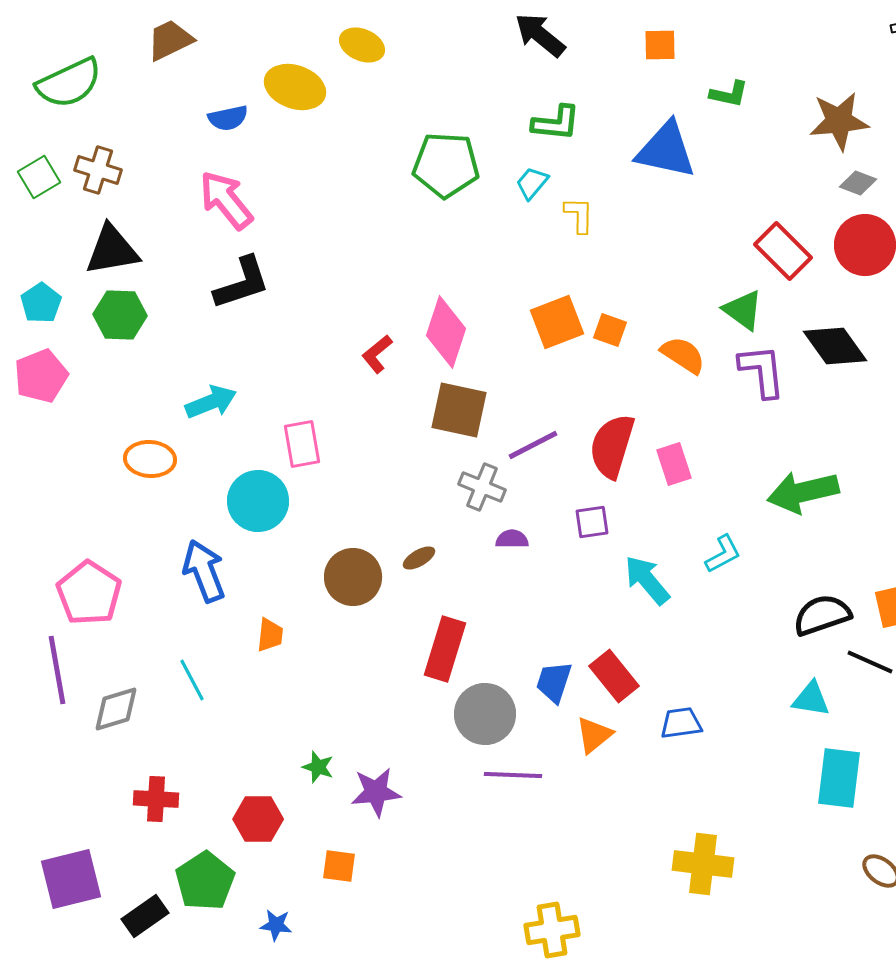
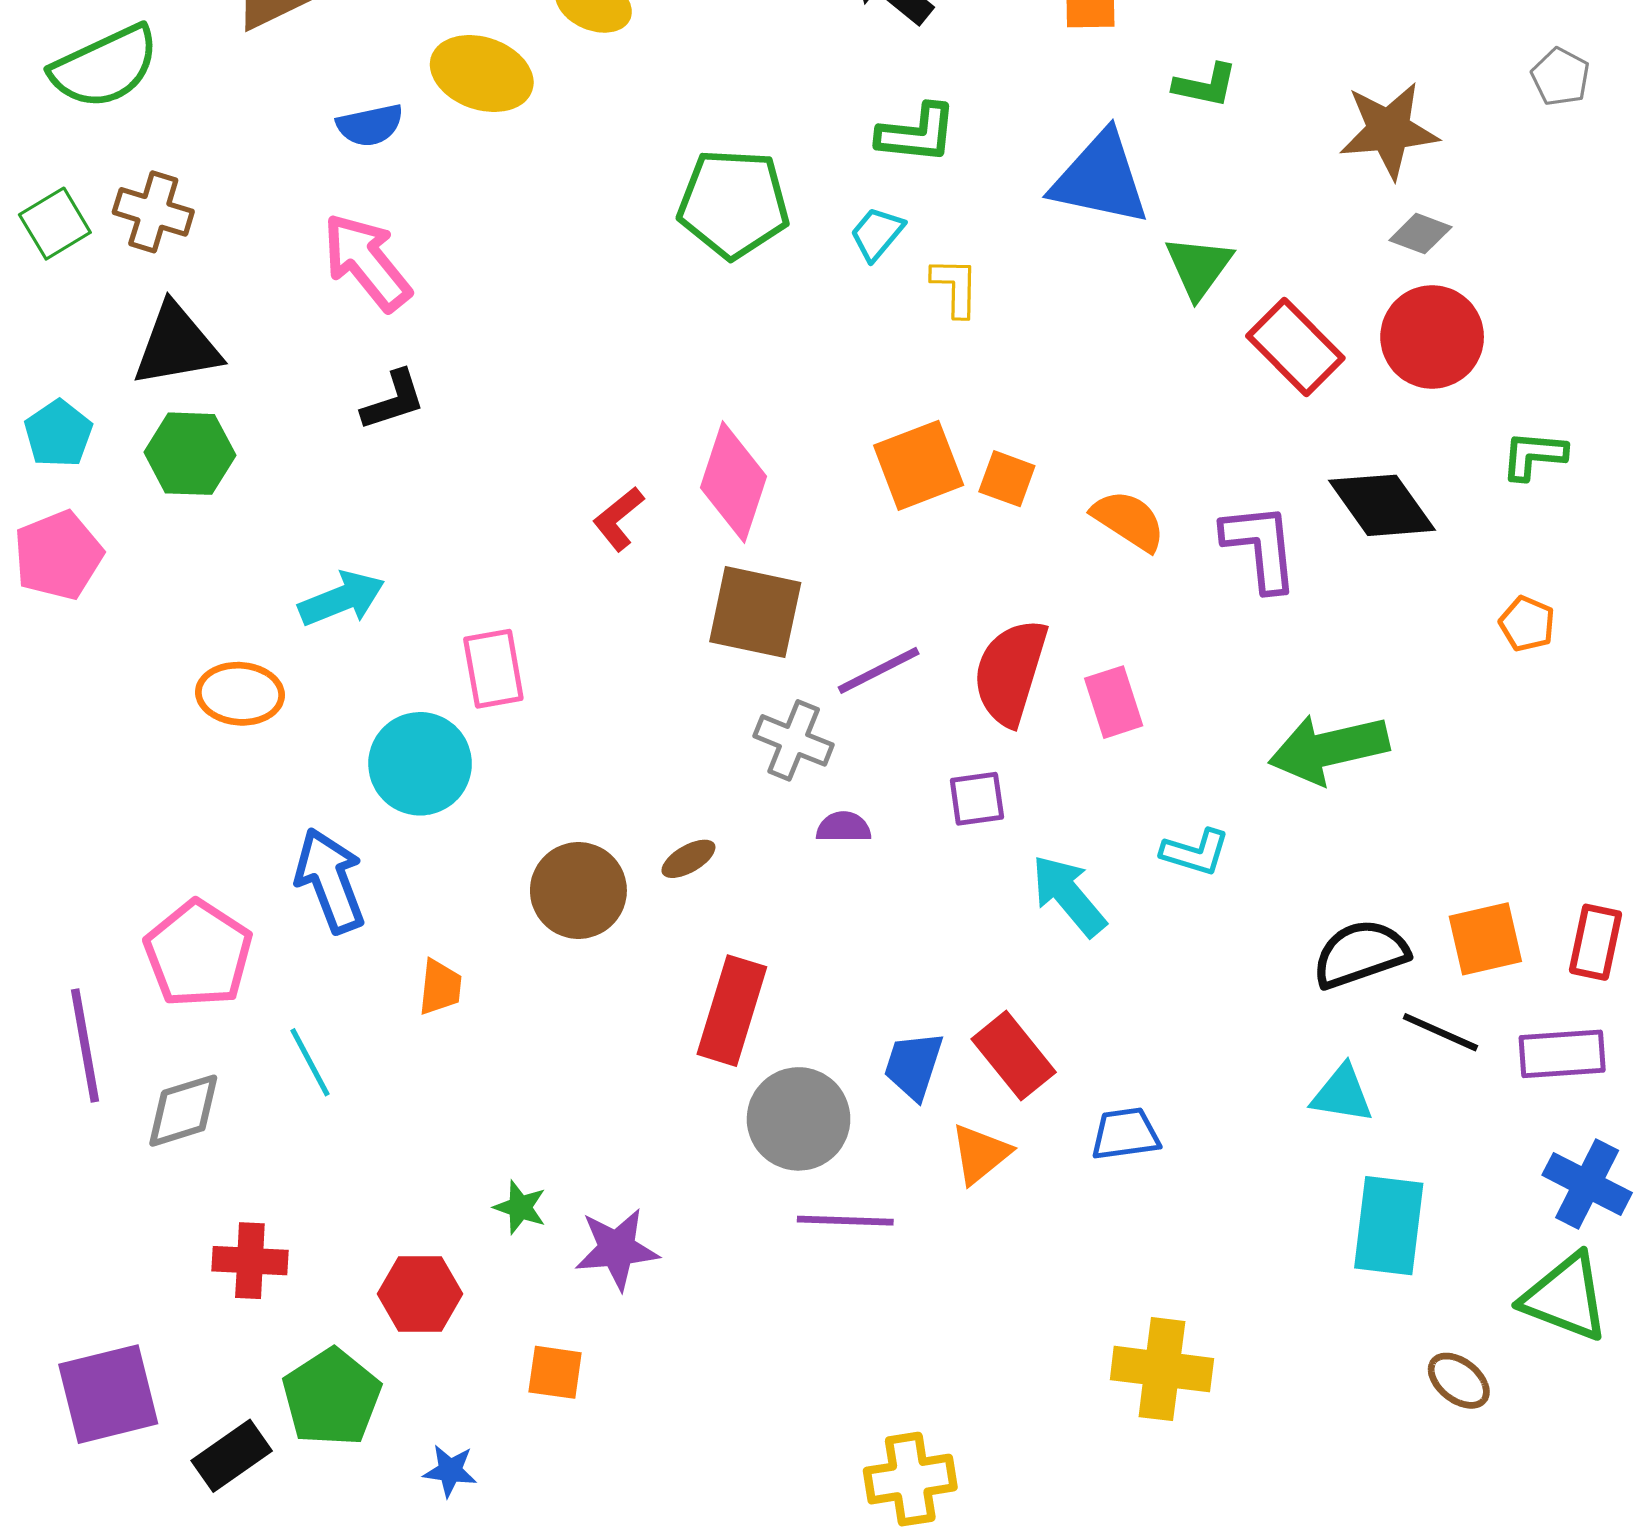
black L-shape: (242, 283) -> (393, 400), size x0.7
green triangle: (743, 310) -> (1199, 267), moved, turned 30
cyan L-shape: (723, 554) -> (1195, 852), turned 45
pink pentagon: (89, 593) -> (198, 954), moved

